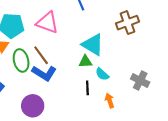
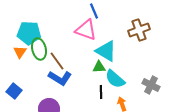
pink triangle: (47, 23) -> (86, 30), moved
green ellipse: (21, 60) -> (39, 49), moved
cyan semicircle: (102, 74) -> (115, 79), size x1.5

